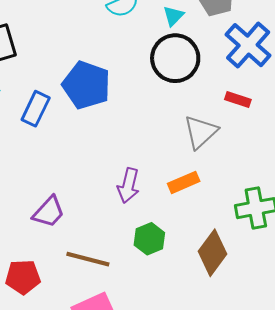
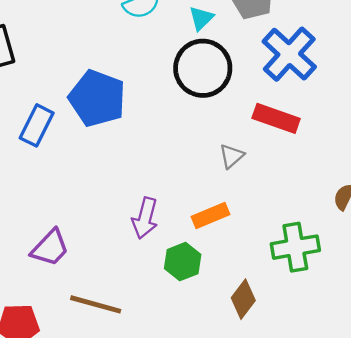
red rectangle: (238, 99) -> (276, 118), size x1.5
gray triangle: (201, 132) -> (231, 156), size x0.6
green hexagon: (149, 239) -> (183, 262), moved
brown diamond: (212, 253) -> (243, 299), size x0.7

